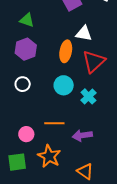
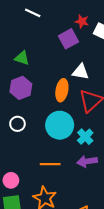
cyan circle: (64, 85) -> (60, 125), size x1.4
pink circle: (26, 134) -> (11, 180), moved
purple arrow: (82, 135) -> (87, 161), moved

